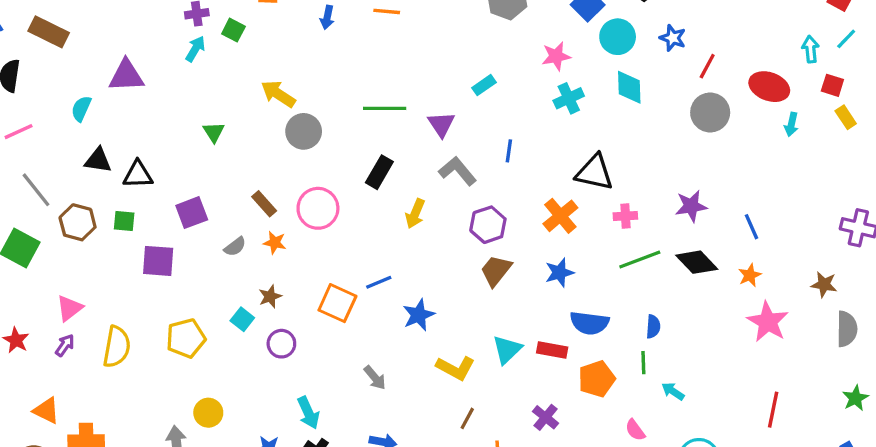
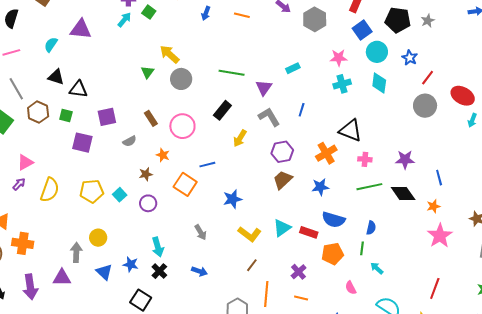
green triangle: (214, 132) -> (147, 72), moved
orange star: (275, 243) -> (163, 155), moved
blue line: (379, 282) -> (207, 165), moved
cyan square: (242, 319) -> (120, 195), moved

